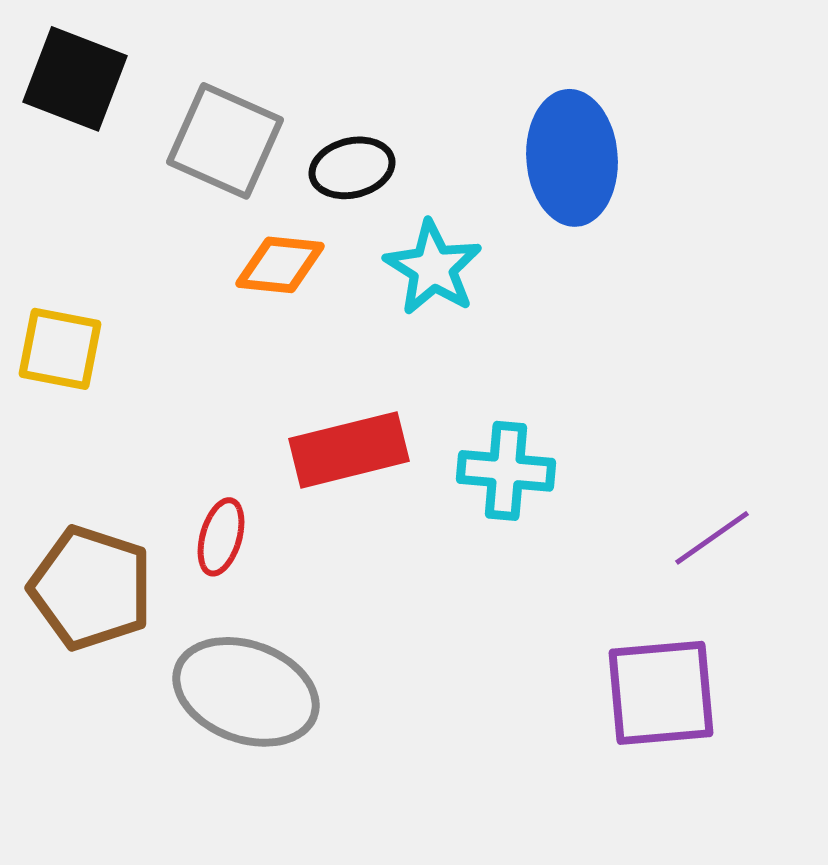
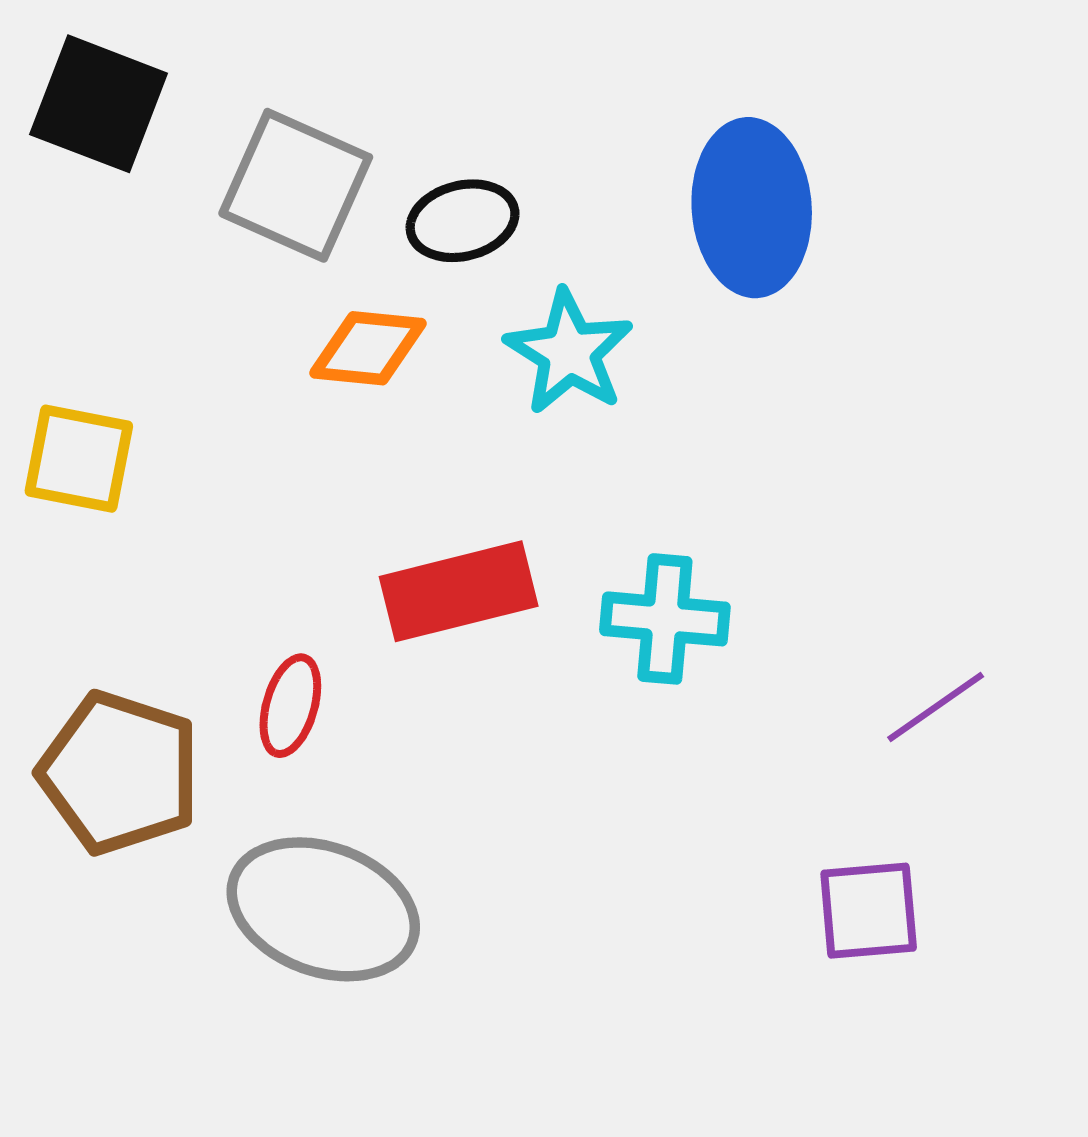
purple square: (661, 693) -> (869, 911), size x0.7

